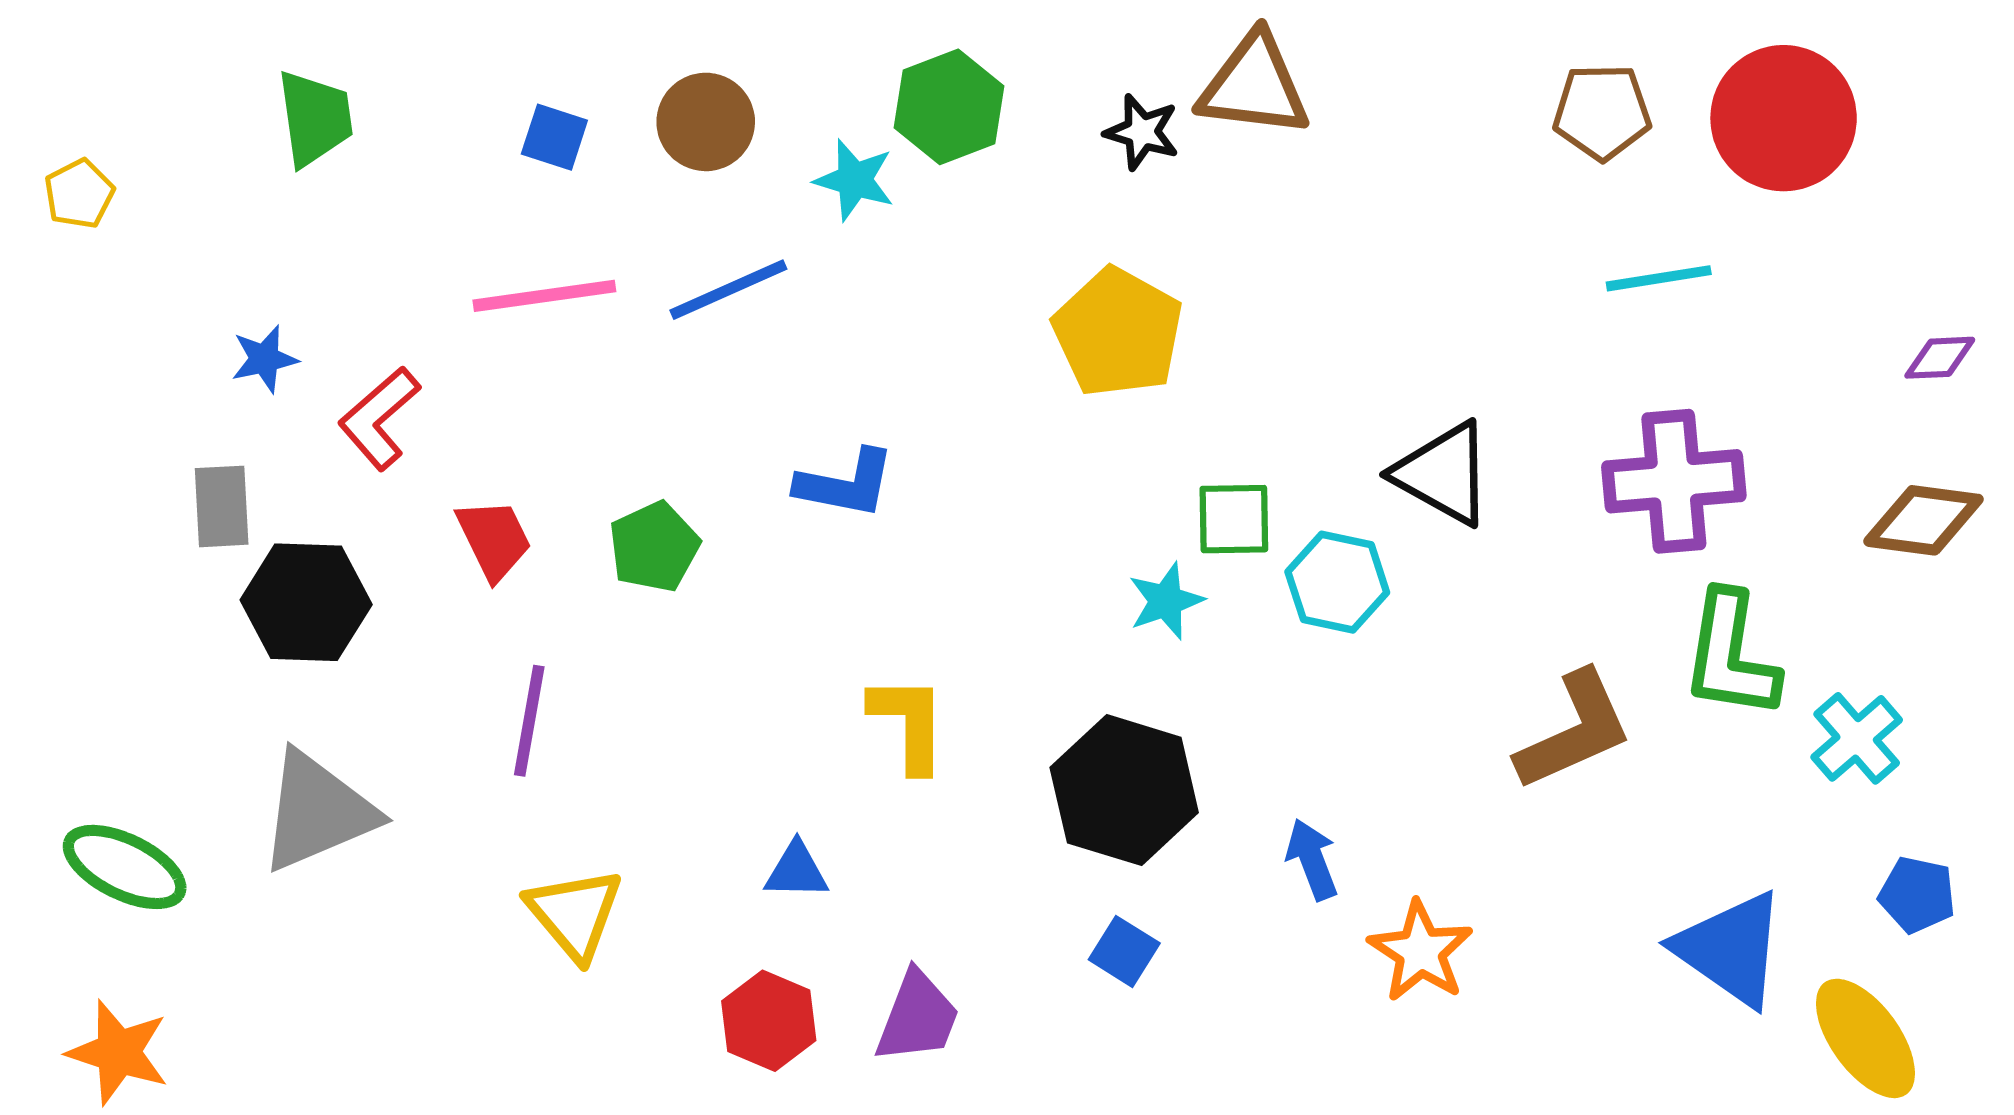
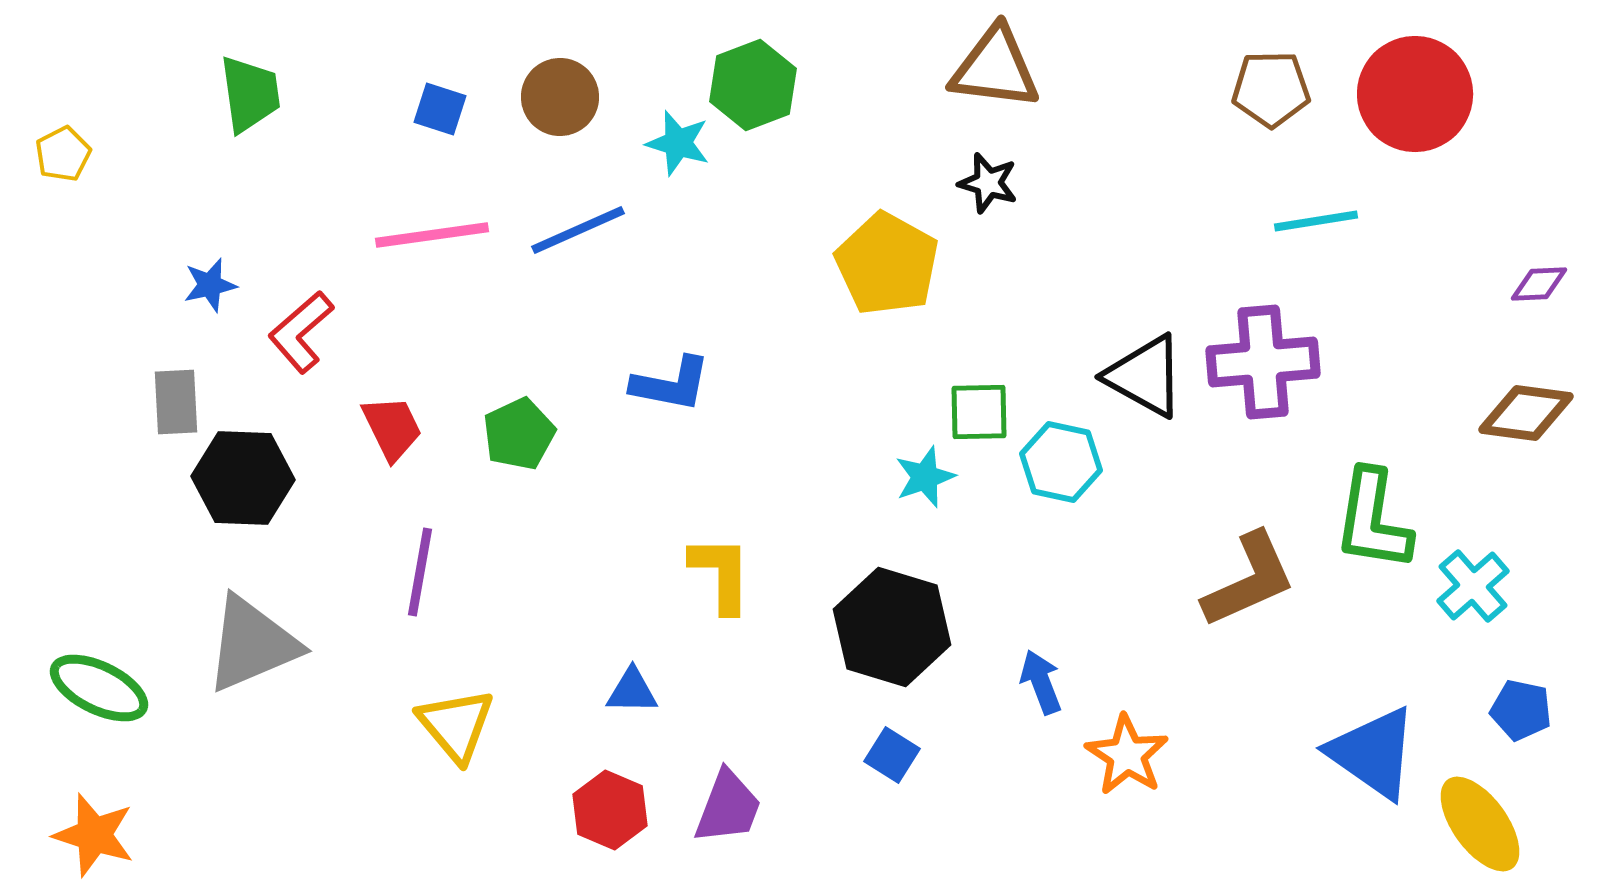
black star: (1142, 132) -> (988, 183), moved
purple cross: (1674, 481) -> (1263, 362), moved

